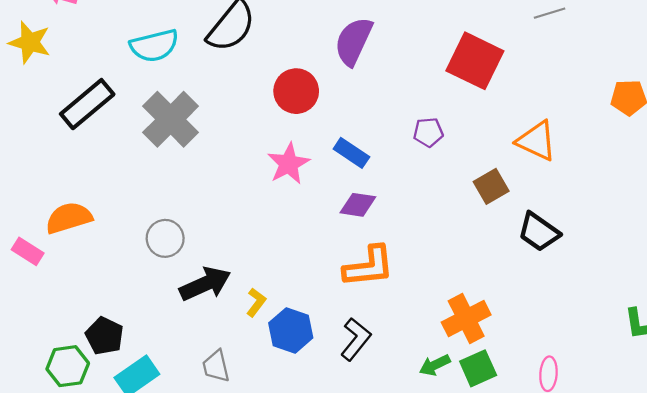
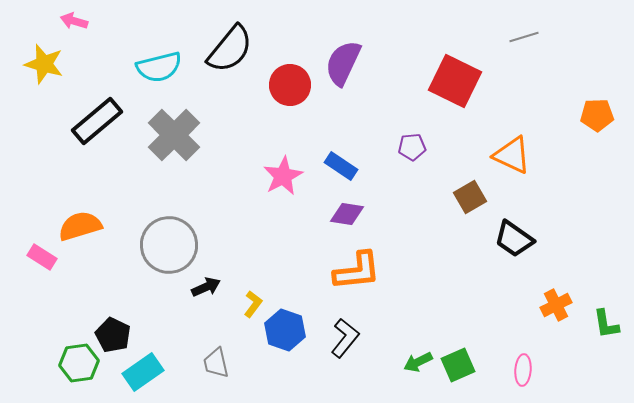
red circle: (296, 91) -> (290, 85), moved
gray circle: (165, 238) -> (169, 245), size x1.6
black arrow: (205, 284) -> (206, 287), size x0.6
orange cross: (466, 319) -> (556, 305), moved, size x0.7

